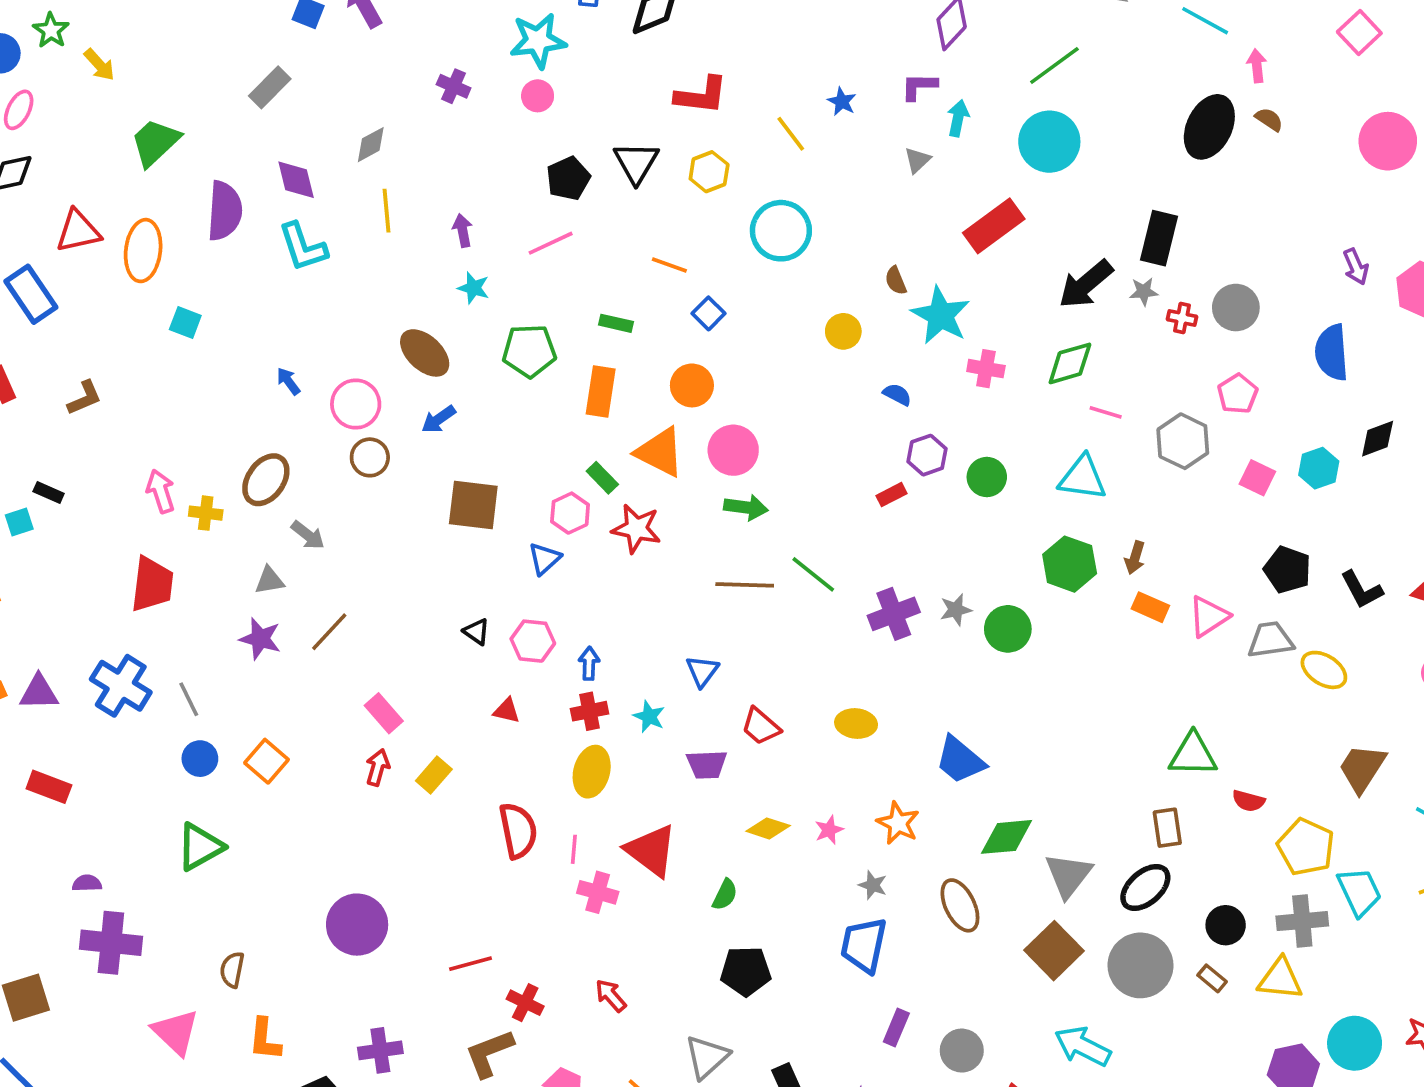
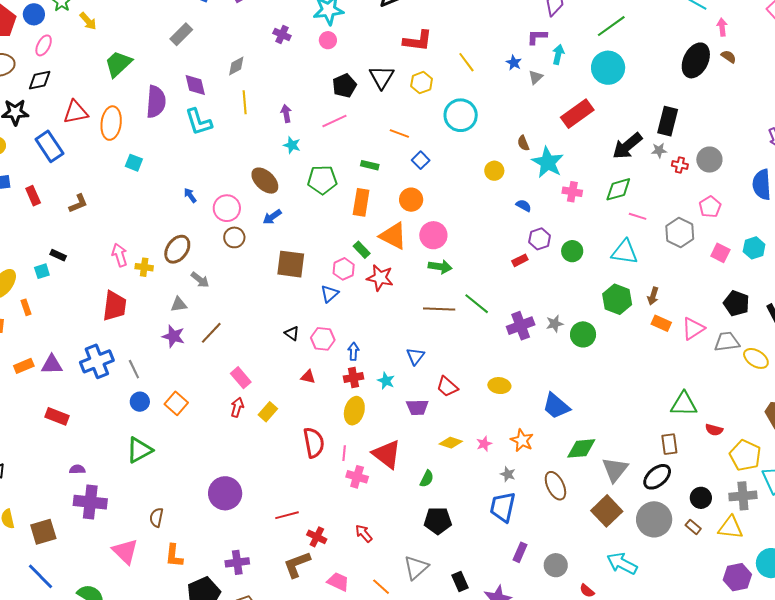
blue star: (842, 102) -> (514, 63), moved
blue cross: (121, 686) -> (97, 361), turned 36

